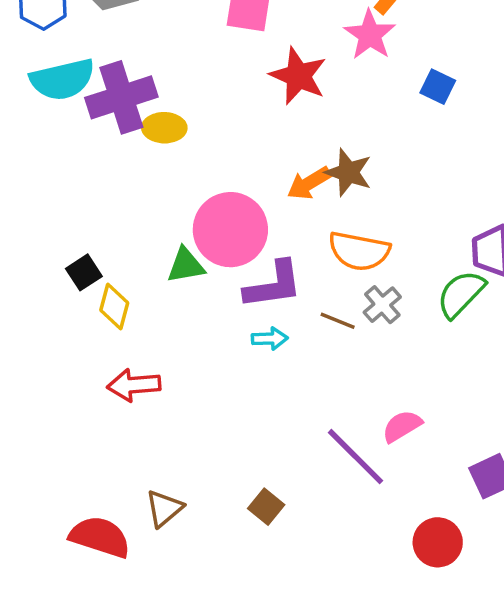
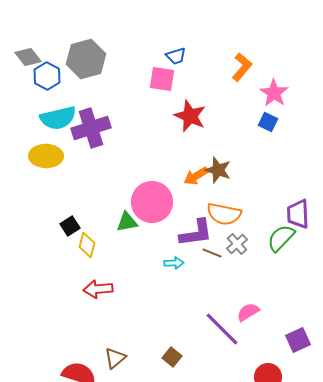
pink star: (370, 35) -> (274, 93), moved
yellow ellipse: (164, 128) -> (46, 156), moved, size x1.4
purple L-shape: (273, 285) -> (196, 233), moved

